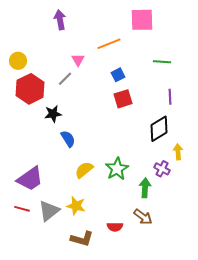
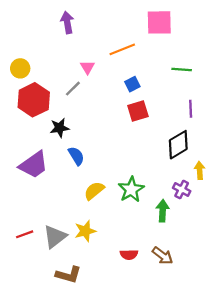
purple trapezoid: (30, 179) -> (34, 165), moved
yellow star: (76, 206) -> (85, 231), turned -30
red line: (22, 209) -> (25, 234), turned -35
brown arrow: (143, 217) -> (163, 256), moved
brown L-shape: (82, 239) -> (68, 275), moved

